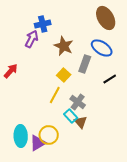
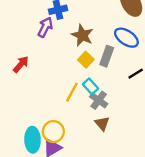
yellow square: (64, 75) -> (86, 60), moved
cyan rectangle: (71, 116) -> (90, 86), moved
yellow circle: (49, 135) -> (53, 132), moved

